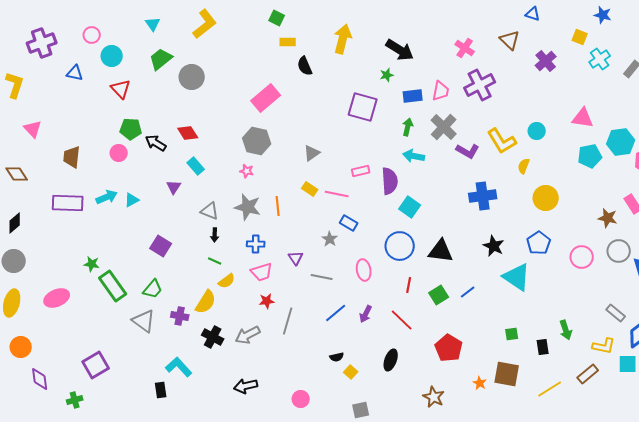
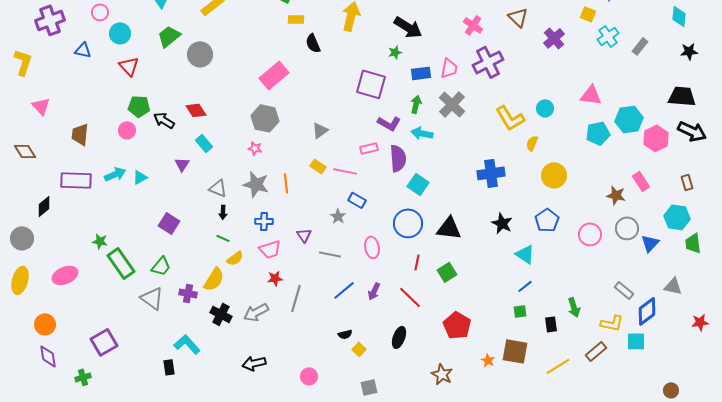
purple L-shape: (468, 151) -> (389, 123), moved
black diamond: (15, 223) -> (44, 206), moved
cyan triangle: (517, 277) -> (525, 254), size x0.7
blue line: (468, 292) -> (525, 286), moved
orange circle: (21, 347) -> (45, 324), moved

